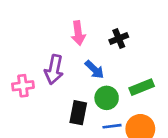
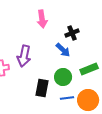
pink arrow: (78, 33) -> (42, 19), moved
blue arrow: (94, 70) -> (63, 50), moved

